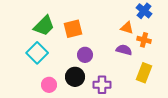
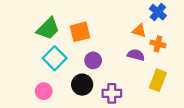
cyan square: (37, 53) -> (55, 58), moved
pink circle: (49, 85) -> (44, 91), moved

